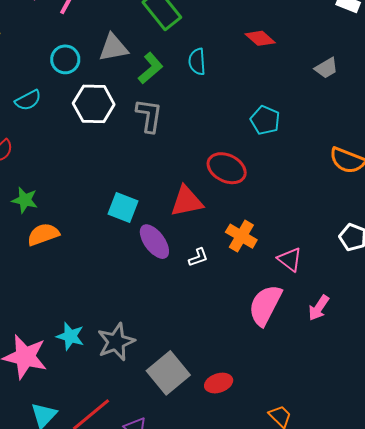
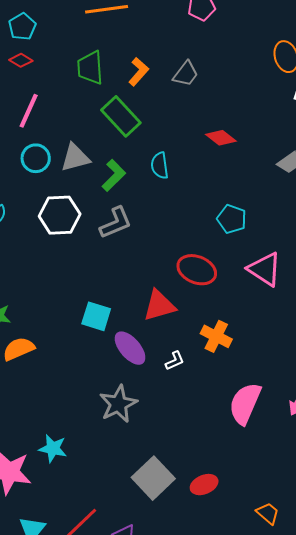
cyan circle: (65, 59) -> (36, 158), moved
gray L-shape: (149, 116) -> (116, 223), turned 63
pink triangle: (290, 259) -> (265, 269), moved, size x1.4
gray star: (116, 342) -> (118, 404), moved

